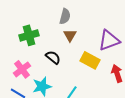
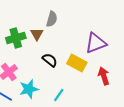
brown triangle: (70, 35) -> (37, 34), moved
black semicircle: (53, 57) -> (50, 60), moved

